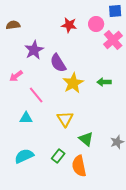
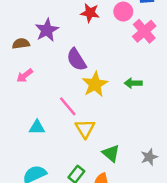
brown semicircle: (13, 25) -> (21, 44), moved
purple star: (34, 50) -> (47, 30), moved
pink line: (36, 95) -> (68, 106), moved

